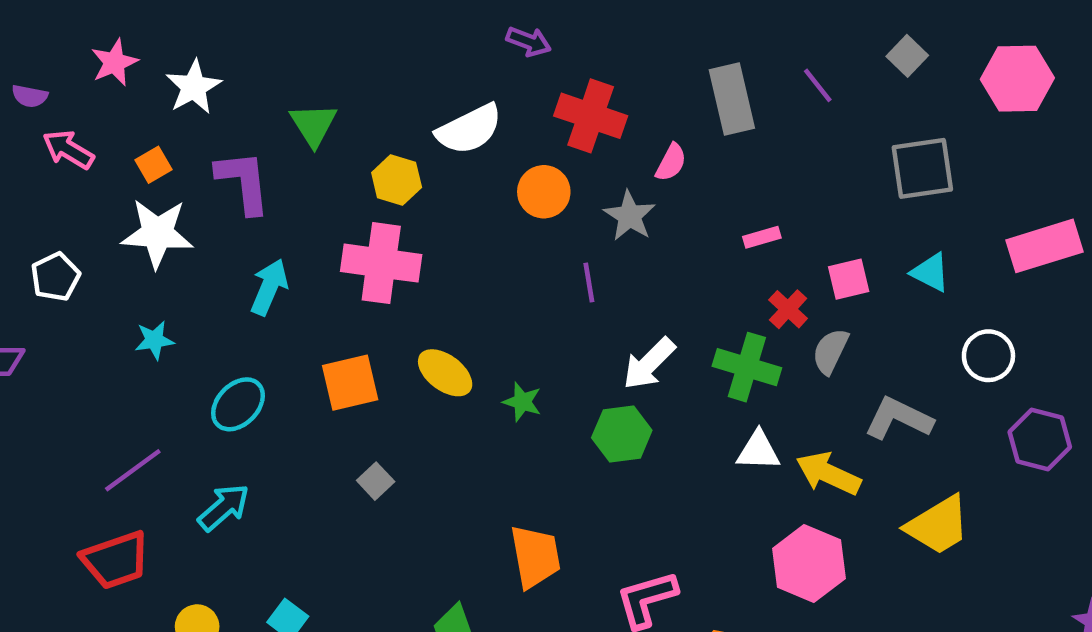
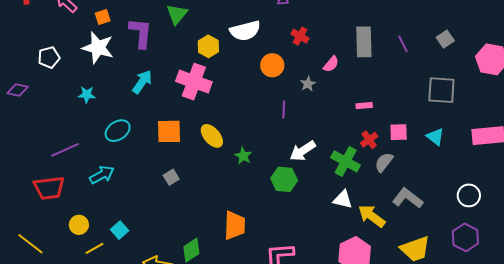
red cross: (591, 116) -> (300, 36), size x0.6
gray star: (630, 216) -> (308, 84), size x0.7
white circle: (988, 356) -> (469, 195), moved
purple hexagon: (1040, 440) -> (465, 237), moved

